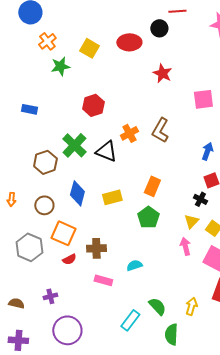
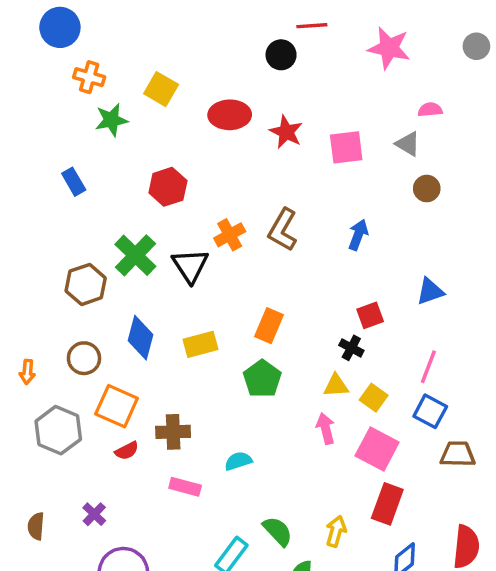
orange cross: (47, 41) -> (89, 77), turned -36
red ellipse: (129, 42) -> (230, 115), moved
pink square: (203, 99) -> (346, 147), moved
blue rectangle: (29, 109) -> (74, 182), moved, turned 49
black triangle: (106, 151) -> (190, 266), turned 35
blue arrow: (207, 151) -> (358, 235), moved
orange arrow: (11, 199) -> (27, 372), moved
yellow triangle: (191, 221) -> (336, 386), turned 42
purple cross: (50, 296) -> (94, 514), turned -32
brown semicircle: (16, 303) -> (36, 526), turned -98

